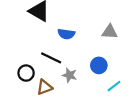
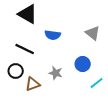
gray triangle: (110, 32) -> (93, 33), turned 35
black line: (51, 58) -> (25, 49), moved

